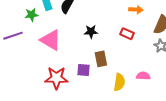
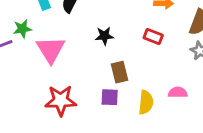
green star: (32, 15) -> (22, 29), moved
pink triangle: (51, 40) -> (51, 50), turned 30
purple square: (84, 70) -> (110, 97), moved

